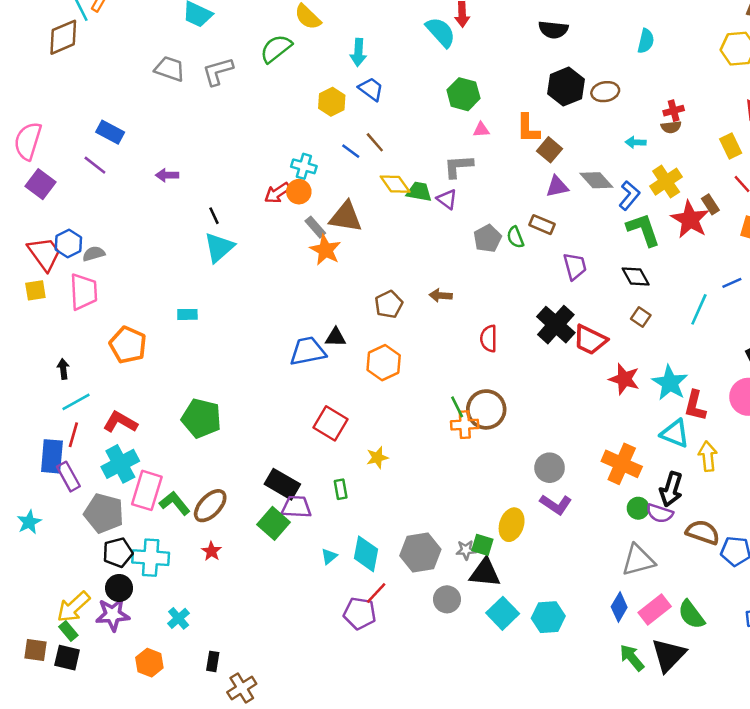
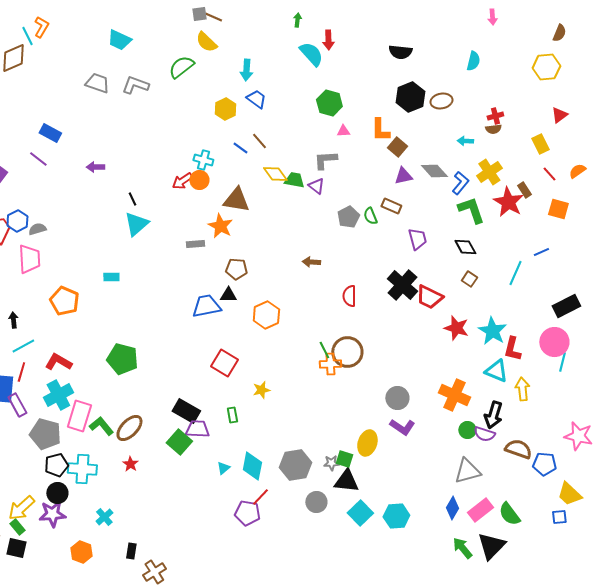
gray L-shape: (218, 71) -> (135, 85), turned 36
gray rectangle: (315, 227) -> (195, 244), moved, turned -54
brown pentagon: (389, 304) -> (236, 269), moved, turned 30

